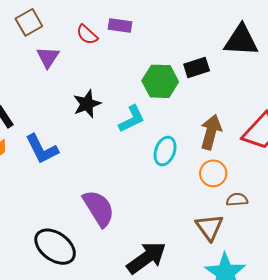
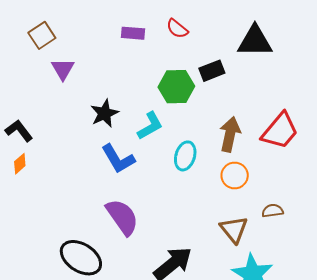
red semicircle: (87, 35) -> (177, 29), moved
blue L-shape: (42, 149) -> (118, 159), moved
brown semicircle: (237, 200) -> (273, 211), moved

